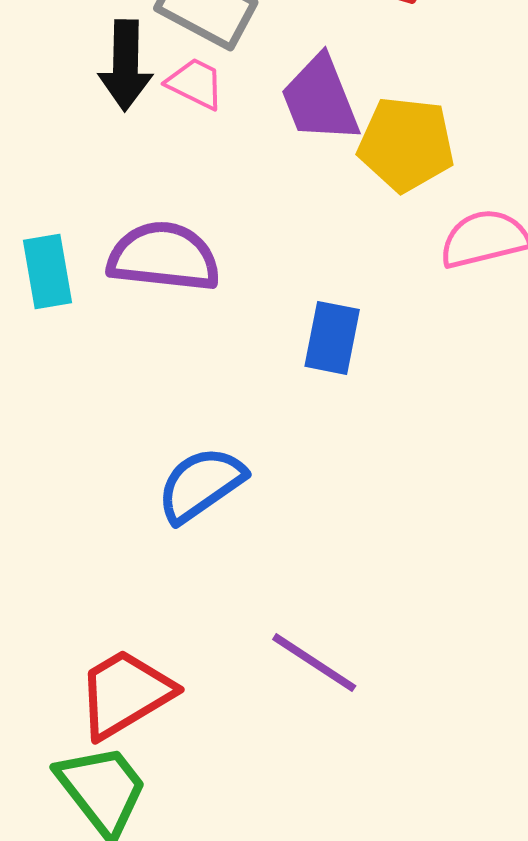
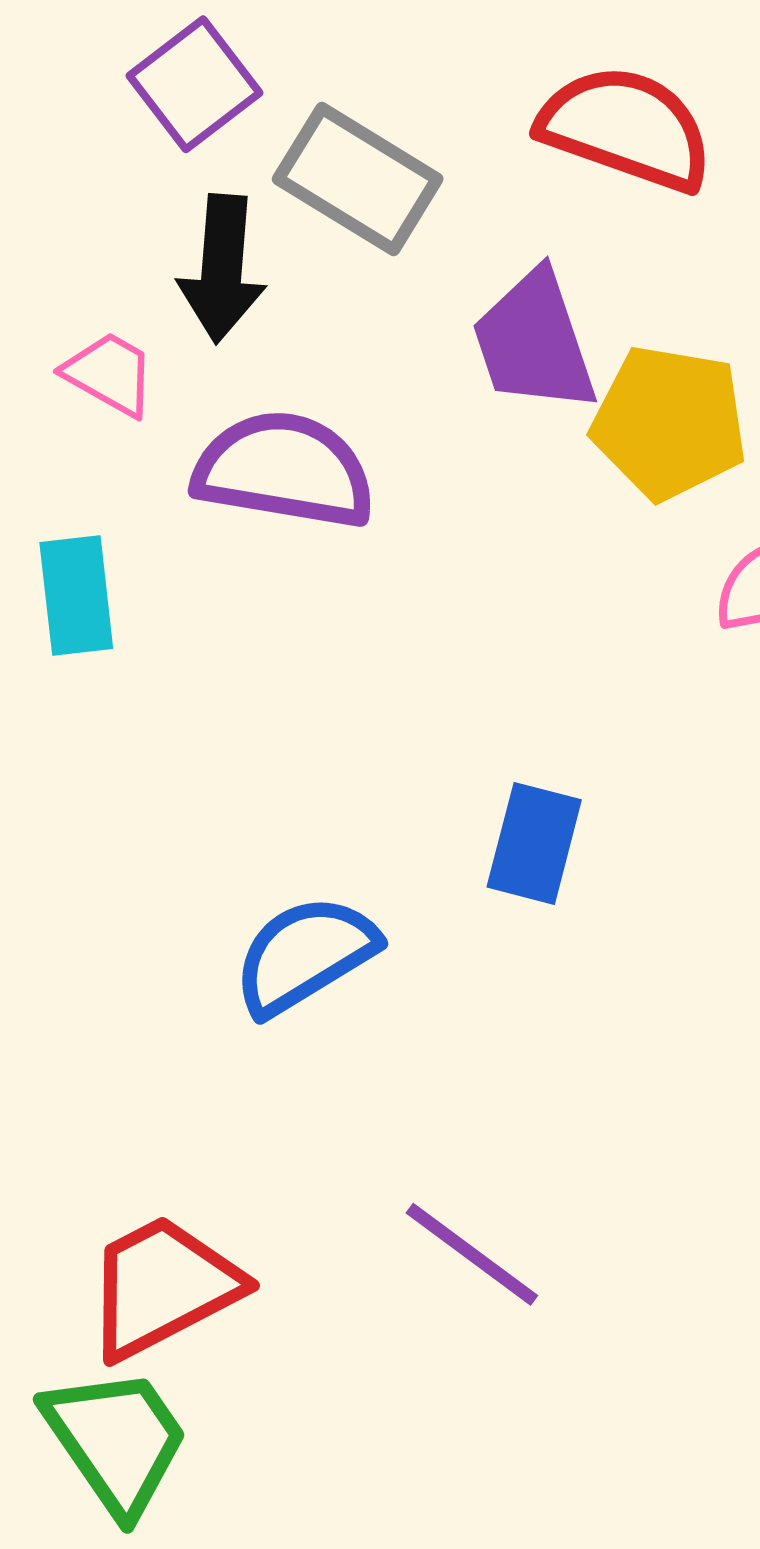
pink trapezoid: (195, 83) -> (109, 374), moved
purple semicircle: (164, 257) -> (284, 470), moved
blue rectangle: (332, 338) -> (534, 843), moved

